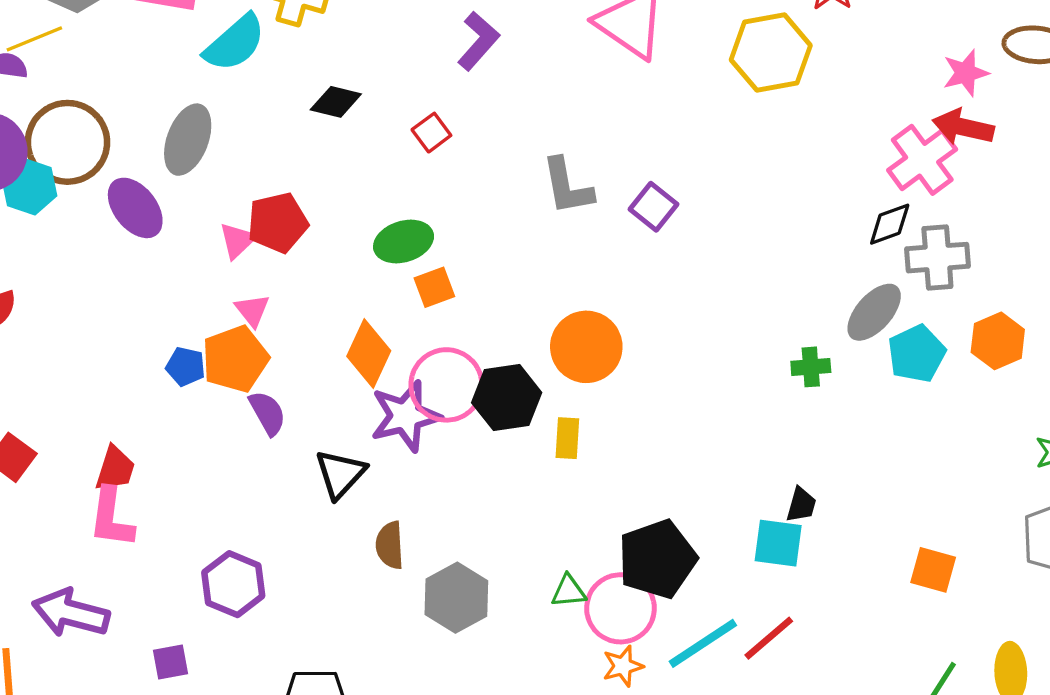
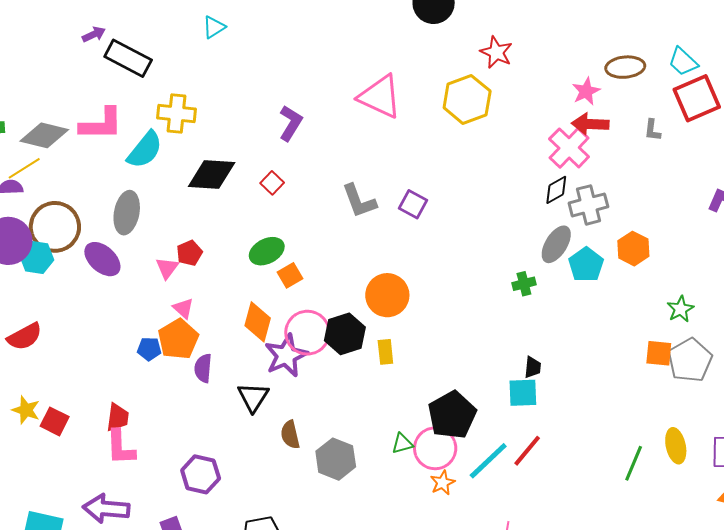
black diamond: (336, 102) -> (212, 175), size x1.6
red pentagon: (278, 223) -> (189, 253), size x0.7
purple semicircle: (267, 413) -> (203, 368), turned -136
orange square: (933, 570) -> (659, 353), moved

